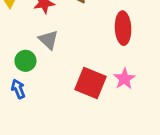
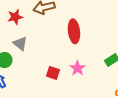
red square: (90, 83) -> (53, 73), size x0.6

